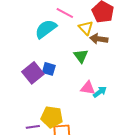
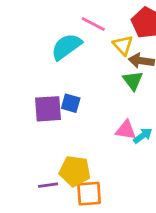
green triangle: (81, 56) -> (133, 81), moved
purple square: (33, 73) -> (48, 109), turned 35

